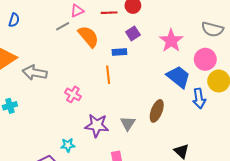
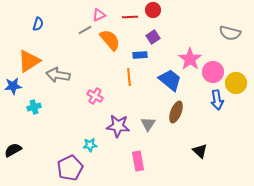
pink star: (171, 41) -> (190, 59), moved
pink circle: (205, 59) -> (213, 72), moved
blue trapezoid: (178, 77) -> (170, 80), moved

